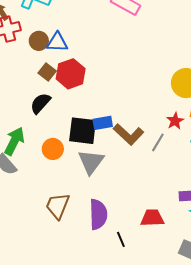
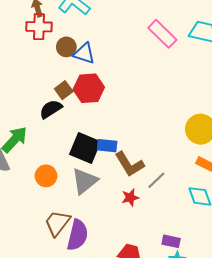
brown square: (47, 72) -> (64, 90), moved
red star: (175, 121) -> (130, 198), moved
orange circle: (53, 149) -> (46, 176), moved
brown trapezoid: (58, 206) -> (57, 223), moved

